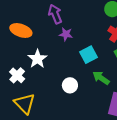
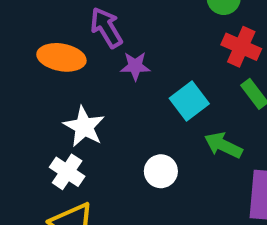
orange ellipse: (21, 30) -> (61, 57), moved
white cross: (17, 75) -> (67, 172), moved

